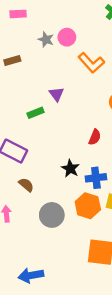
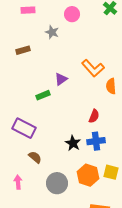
pink circle: (67, 37) -> (72, 14), moved
orange L-shape: (91, 63) -> (93, 68), moved
purple triangle: (56, 94) -> (61, 79), turned 32
blue cross: (96, 178) -> (96, 141), moved

